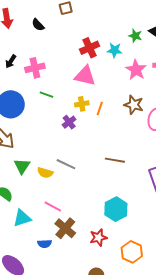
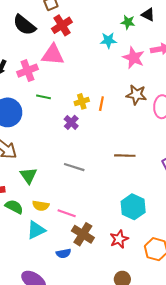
black semicircle: (38, 25) -> (24, 25), size x1.6
red cross: (90, 48) -> (62, 25), moved
pink triangle: (85, 76) -> (53, 55), moved
yellow semicircle: (45, 173) -> (41, 206), moved

